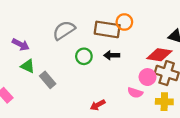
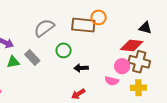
black arrow: (112, 55) -> (81, 68), moved
green triangle: (28, 66) -> (13, 62), turned -32
gray rectangle: (48, 80) -> (32, 58), moved

